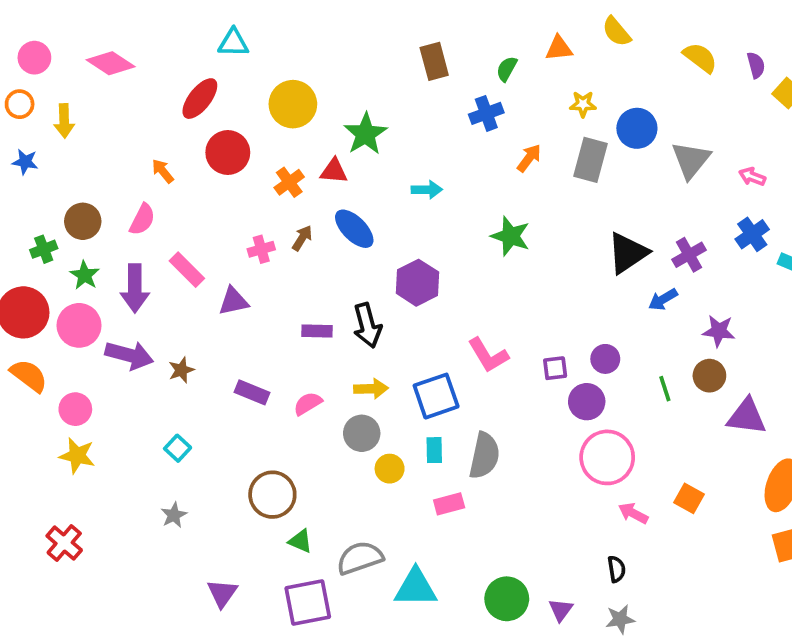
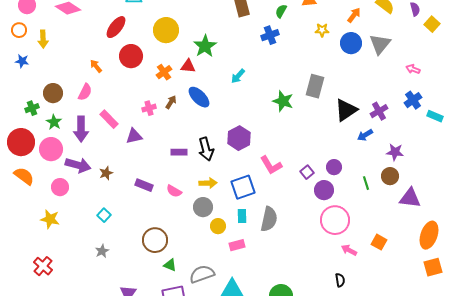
orange arrow: (529, 158) -> (354, 15), moved
gray rectangle: (590, 160) -> (315, 86), moved
gray triangle: (691, 160) -> (380, 44), moved
cyan arrow: (427, 190) -> (238, 76), turned 133
purple hexagon: (417, 283) -> (239, 138), moved
purple square: (555, 368) -> (307, 172), turned -32
pink semicircle: (308, 404) -> (174, 191), turned -119
pink circle: (75, 409) -> (60, 187), moved
pink rectangle: (449, 504) -> (237, 245), moved

